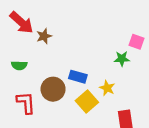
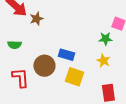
yellow star: (107, 88) -> (103, 61), moved
yellow square: (87, 102) -> (74, 77), turned -30

